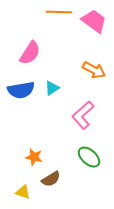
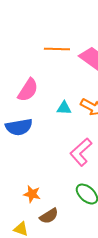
cyan triangle: (52, 88) -> (64, 108), moved, turned 35

